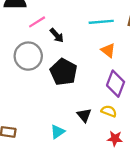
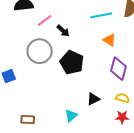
yellow semicircle: (109, 111) -> (122, 98), moved
black triangle: (84, 115) -> (93, 99), turned 48

